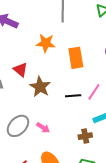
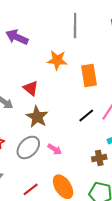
brown star: (40, 87) -> (37, 117), moved
black line: (73, 96) -> (86, 116), turned -35

